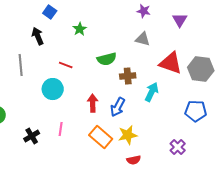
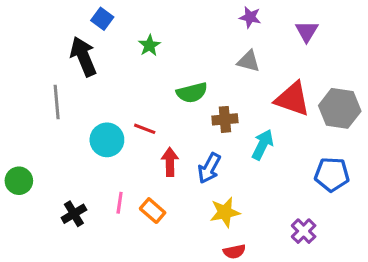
black arrow: (38, 36) -> (83, 56), size x1.4
red line: (66, 65) -> (145, 129), moved
orange rectangle: (101, 137) -> (153, 211), moved, size x0.7

